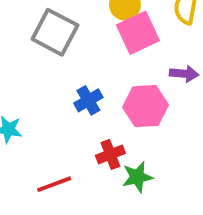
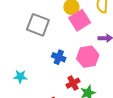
blue cross: (88, 100) -> (59, 57), turned -32

